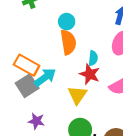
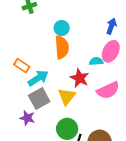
cyan semicircle: (93, 58) -> (96, 61), moved, turned -104
orange rectangle: (27, 65) -> (22, 66), size x0.7
gray square: (27, 86) -> (39, 98), moved

